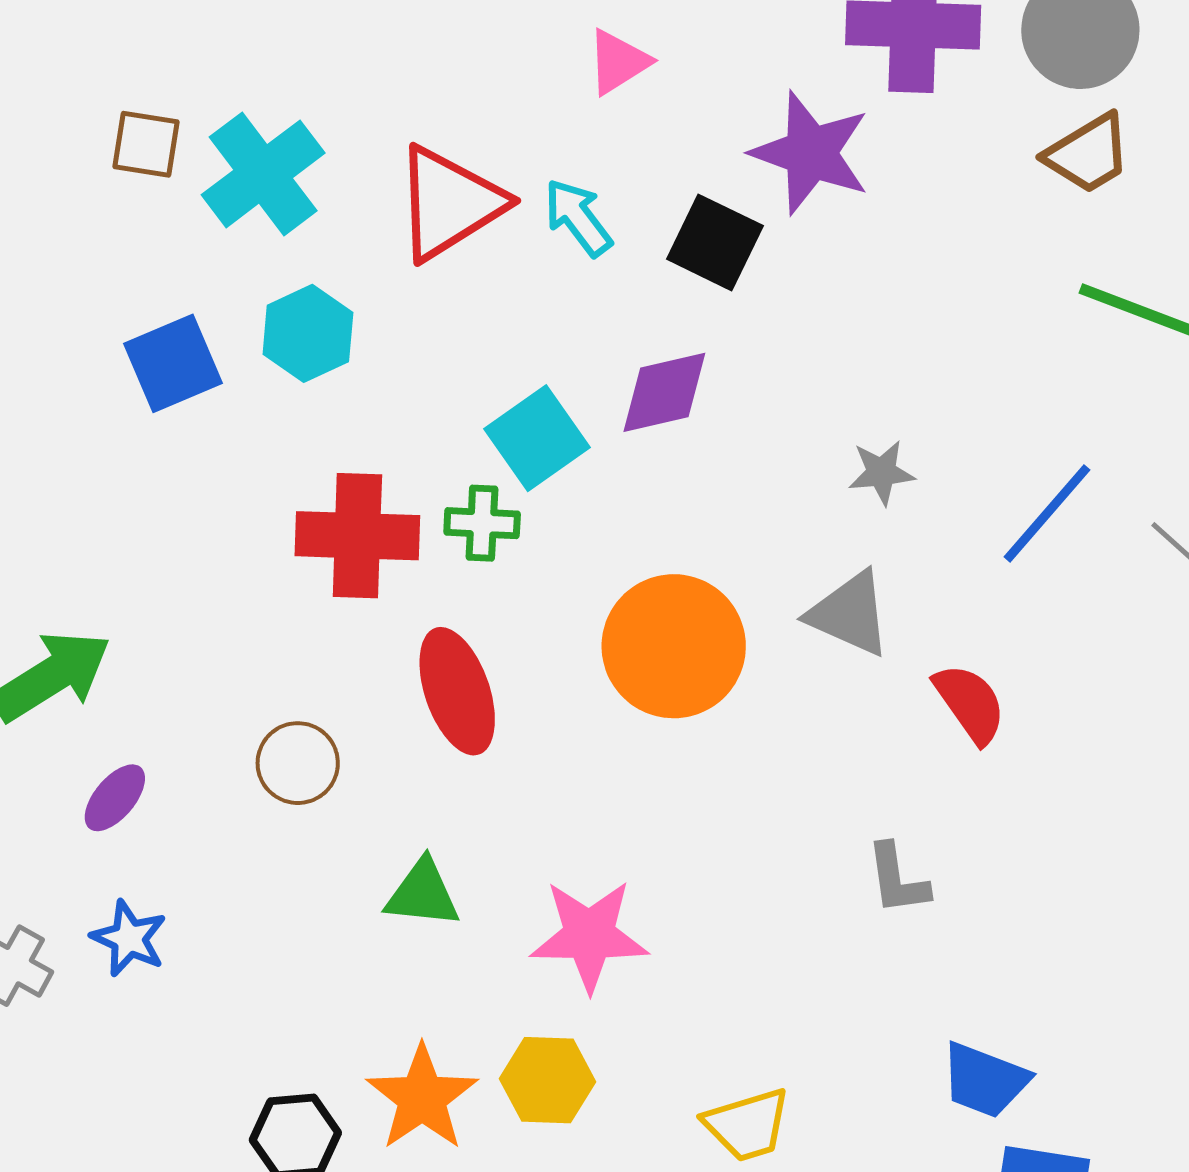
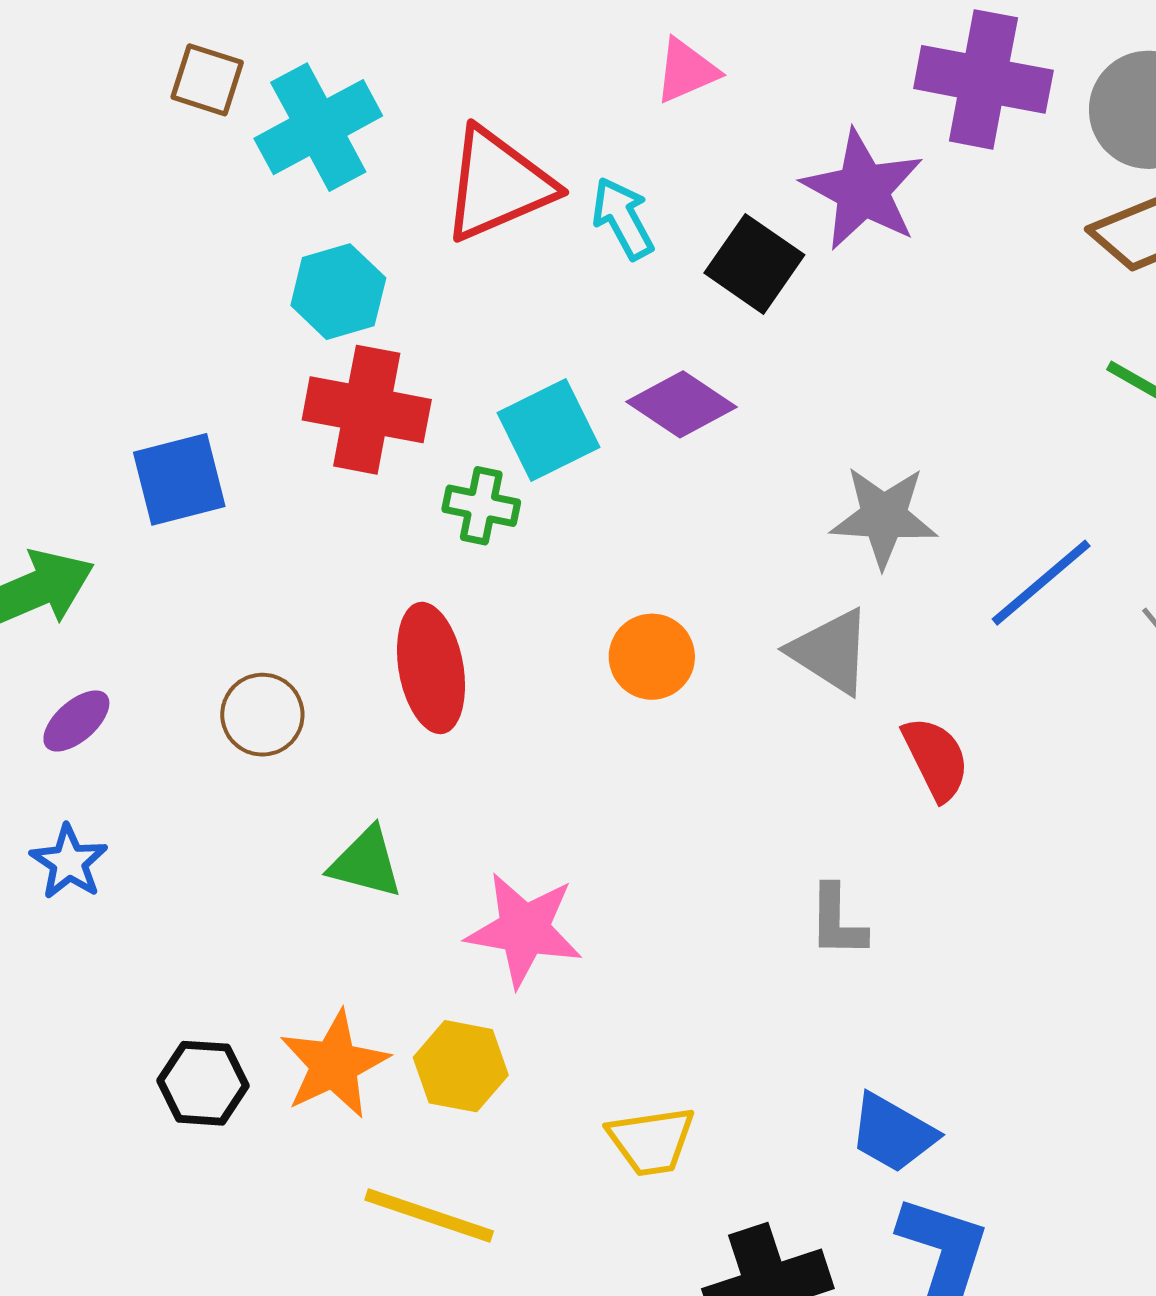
blue square: (173, 363) -> (179, 479), moved
purple diamond: (664, 392) -> (681, 404), turned 38
gray star: (881, 472) -> (884, 517), size x1.6
red cross: (357, 536) -> (367, 410), moved
orange circle: (674, 646) -> (652, 657), size x0.6

